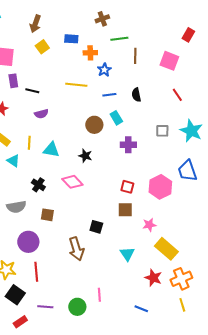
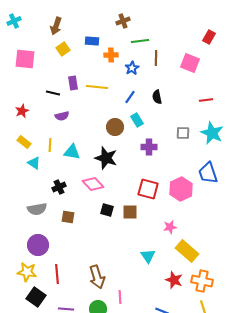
blue star: (104, 70) -> (132, 68), moved
purple rectangle: (13, 81) -> (73, 83), moved
blue line: (109, 95) -> (130, 97), turned -48
red line: (177, 95) -> (206, 100), moved, turned -64
black star: (85, 156) -> (106, 158), size x1.6
black cross: (38, 185) -> (59, 187), turned 32
red square: (127, 187) -> (148, 189), size x1.5
brown square: (125, 210) -> (130, 212), moved
black square: (96, 227) -> (107, 210), moved
purple circle: (28, 242) -> (38, 245), moved
brown arrow: (76, 249) -> (97, 277), moved
orange cross: (181, 279) -> (202, 281), turned 35

